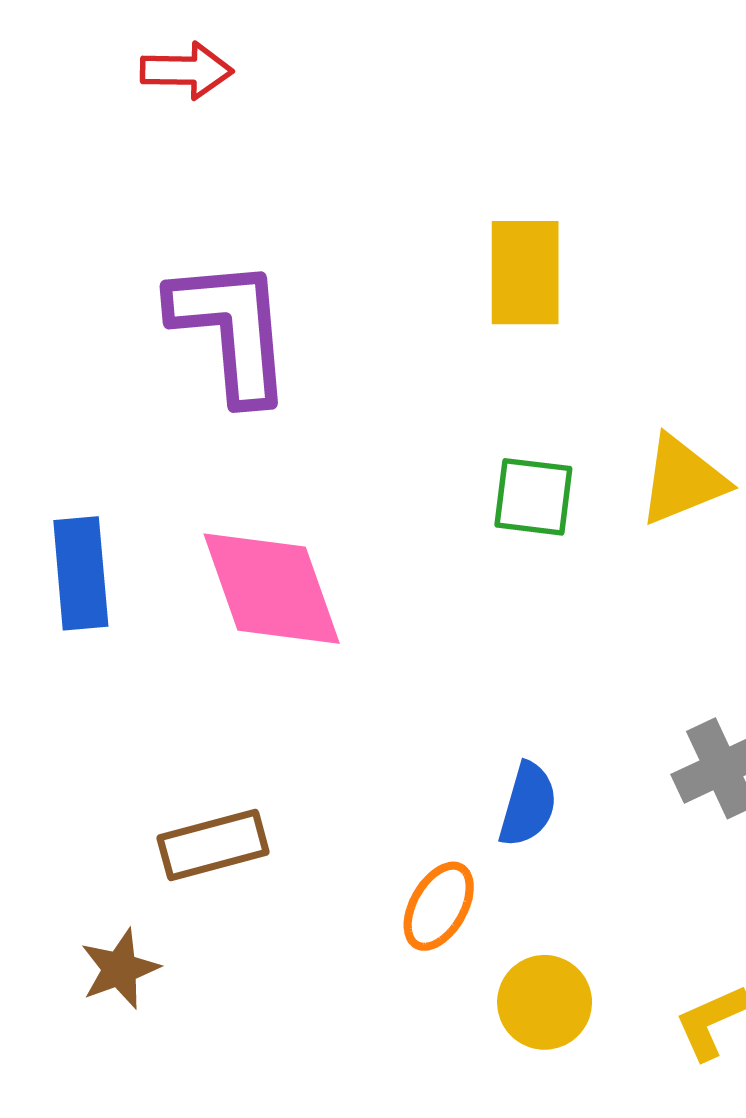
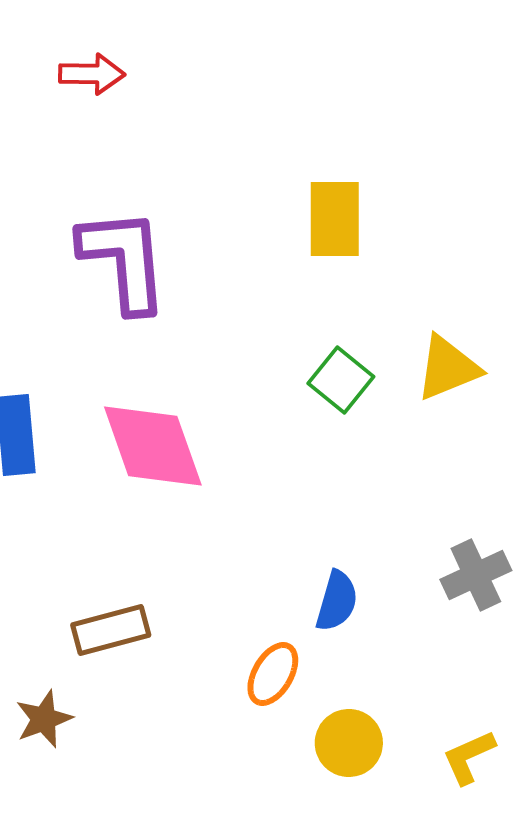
green square: (533, 497) -> (341, 380), turned 32

